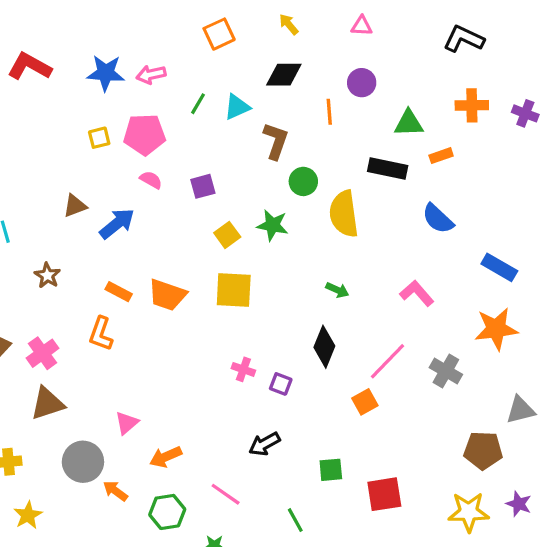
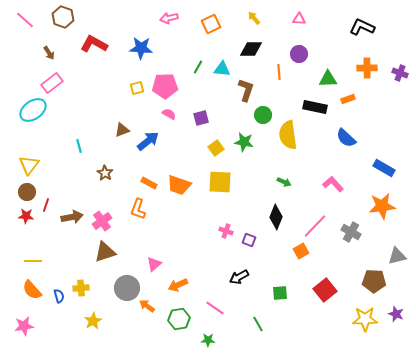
pink arrow: (151, 75) -> (169, 18), moved
cyan triangle: (237, 107) -> (222, 69), turned 30
red square: (384, 494) -> (325, 290), moved, turned -30

